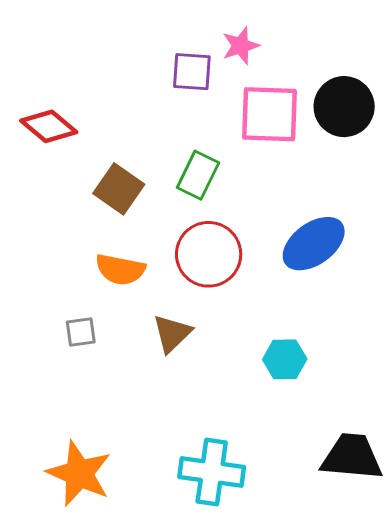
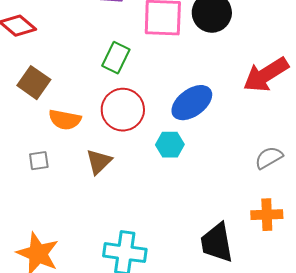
brown square: (119, 189) -> (34, 83), moved
cyan hexagon: (285, 359) -> (170, 145), moved
black trapezoid: (352, 457) -> (217, 243), turned -105

